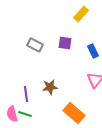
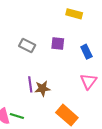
yellow rectangle: (81, 14) -> (74, 14), turned 63
purple line: (26, 94) -> (30, 84), moved

